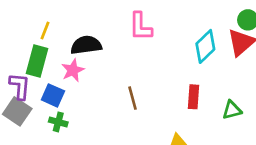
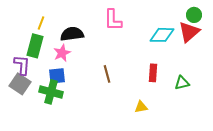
cyan diamond: (205, 46) -> (162, 35), turned 45
blue square: (53, 95) -> (57, 76), moved, turned -30
green cross: (58, 122) -> (51, 92), size x1.6

